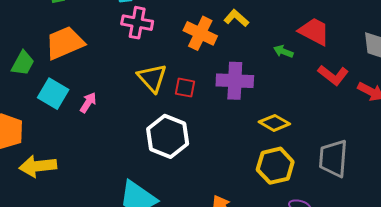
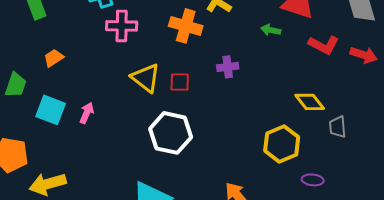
orange trapezoid: (65, 43) -> (54, 58), size x0.5
purple cross: (235, 81) -> (228, 67), size x0.6
yellow diamond: (274, 123) -> (310, 102), moved, turned 32
gray trapezoid: (333, 158) -> (338, 127), size x0.6

